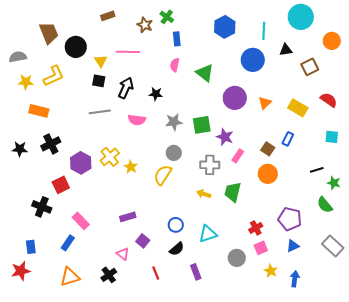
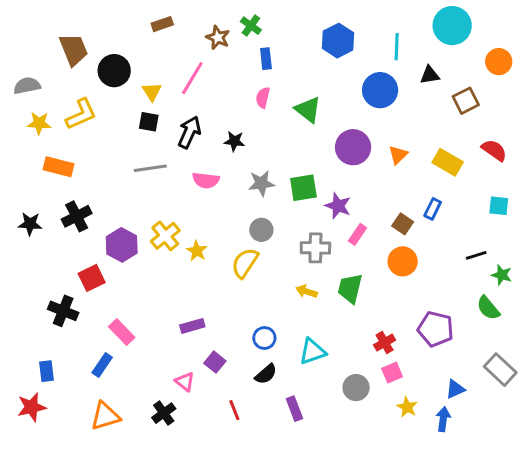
pink line: (128, 52) -> (192, 78), turned -60
blue triangle: (293, 246) -> (455, 389), moved

